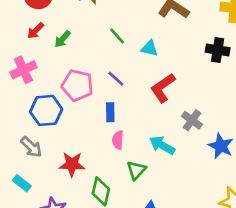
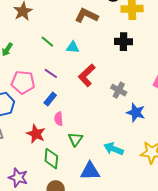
blue rectangle: (110, 112) -> (50, 99), turned 48
gray cross: (192, 120) -> (119, 90), moved
cyan arrow: (162, 145) -> (114, 149), moved
red star: (72, 164) -> (36, 134), moved, turned 30

